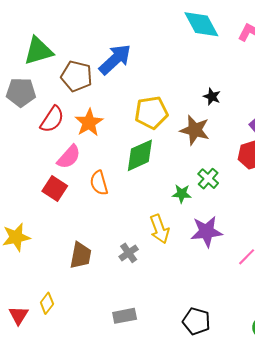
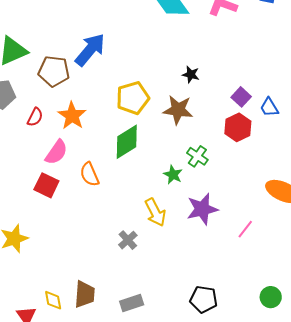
red semicircle: (52, 119) -> (35, 117), size x0.7
green star: (182, 194) -> (173, 175), turned 30
brown trapezoid: (81, 255) -> (85, 294), moved
yellow diamond: (47, 303) -> (53, 300), turned -40

